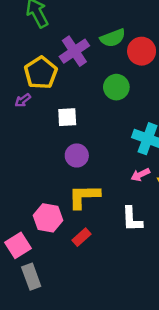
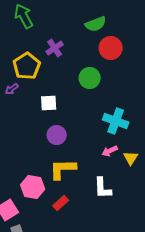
green semicircle: (113, 38) -> (96, 24), moved
purple cross: (74, 51) -> (55, 48), size x0.7

